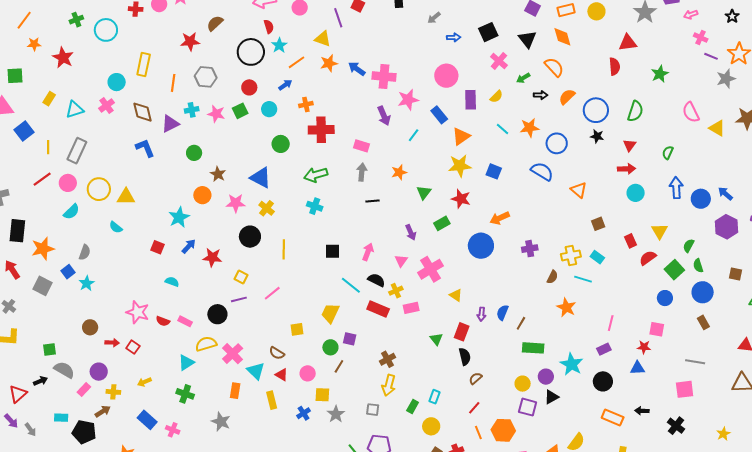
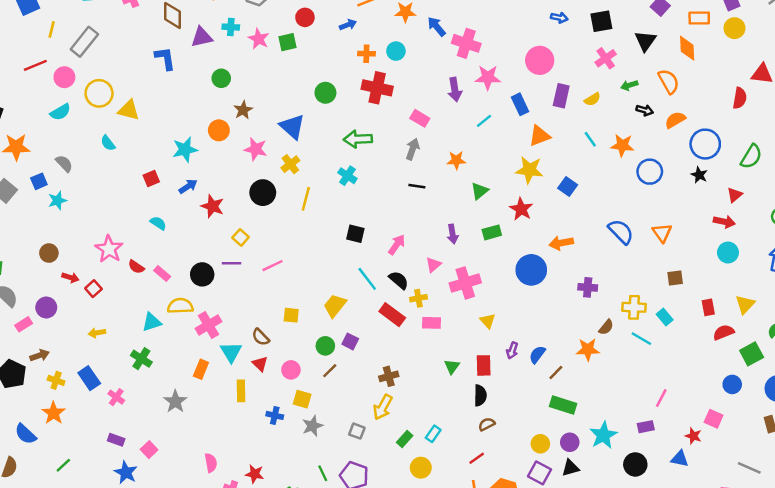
cyan circle: (269, 109) -> (396, 51), moved
blue semicircle: (542, 171) -> (621, 232), moved
red square: (158, 247) -> (151, 178), turned 32
yellow line: (284, 249) -> (306, 199), moved
gray semicircle: (85, 252) -> (64, 164), turned -77
orange star: (566, 307) -> (588, 349), moved, turned 30
red rectangle: (462, 332) -> (484, 365), turned -36
yellow cross: (113, 392) -> (56, 380), moved
blue cross: (304, 413) -> (275, 415), turned 32

